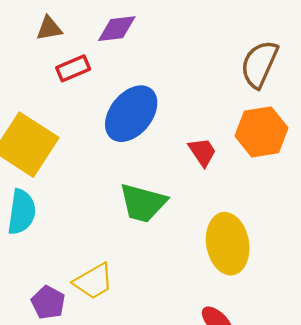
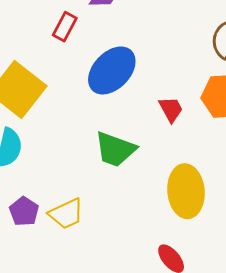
red rectangle: (73, 68) -> (65, 27), turned -44
purple pentagon: (48, 303) -> (24, 211), moved

